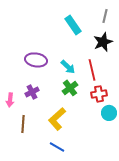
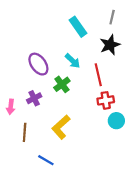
purple ellipse: (36, 60) -> (38, 64), turned 45
cyan arrow: (68, 67) -> (73, 61), moved
green cross: (70, 88) -> (62, 84), moved
blue line: (57, 147) -> (46, 160), moved

